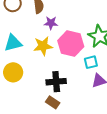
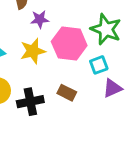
black cross: (56, 82) -> (30, 102), moved
brown rectangle: (53, 102) -> (67, 93), moved

